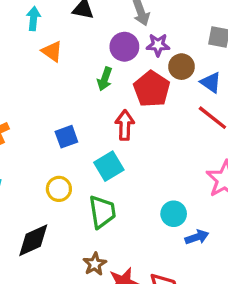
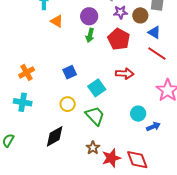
purple circle: (124, 47) -> (89, 16), moved
brown circle: (181, 67) -> (140, 15), moved
red arrow: (125, 125) -> (125, 74), moved, turned 96
green trapezoid: (102, 212) -> (95, 116), turned -30

